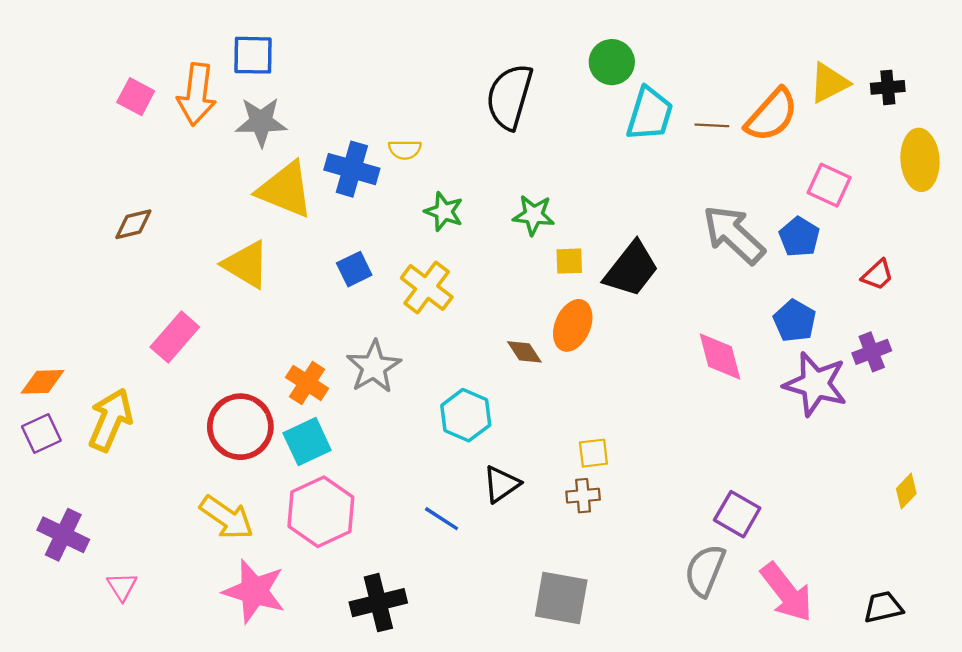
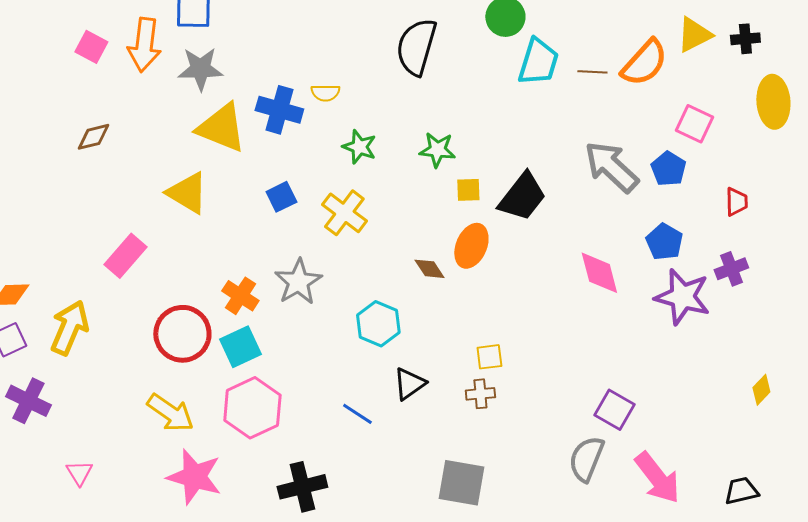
brown diamond: (133, 224) -> (93, 137), moved
red trapezoid: (877, 275) -> (736, 202), turned -48
purple cross: (63, 535) -> (28, 401), moved

